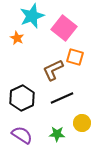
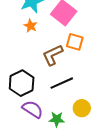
orange star: (17, 38) -> (31, 26), moved
purple semicircle: (22, 135) -> (33, 109), moved

